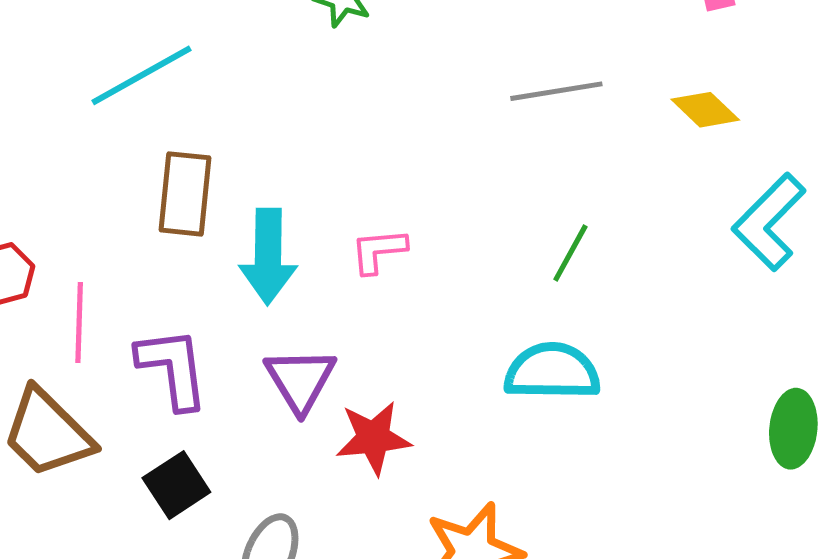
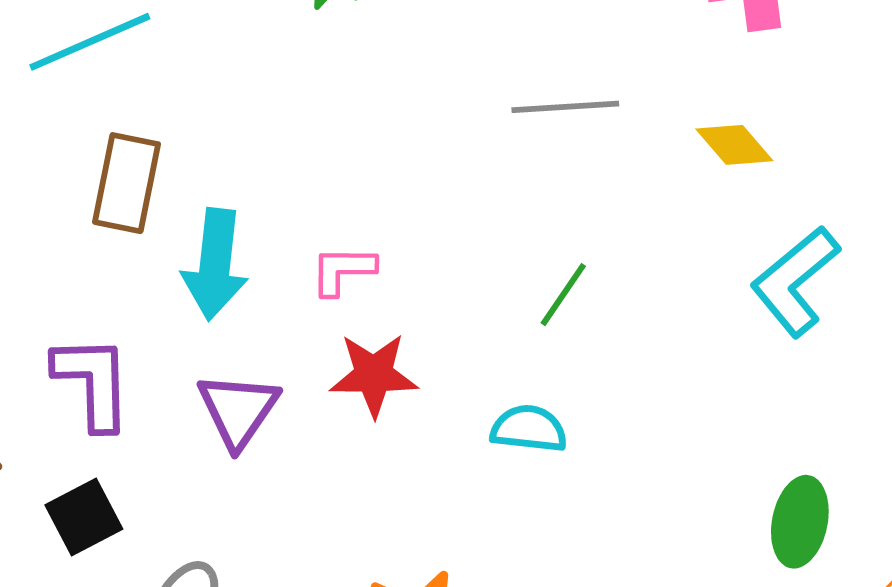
cyan semicircle: (552, 372) -> (529, 429), size x0.7
red star: (373, 438) -> (374, 375), moved

